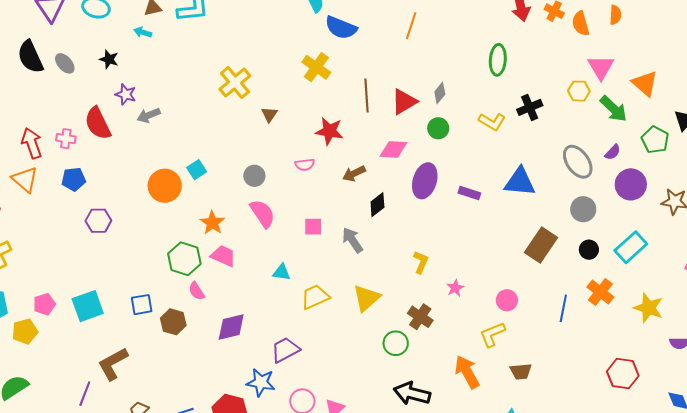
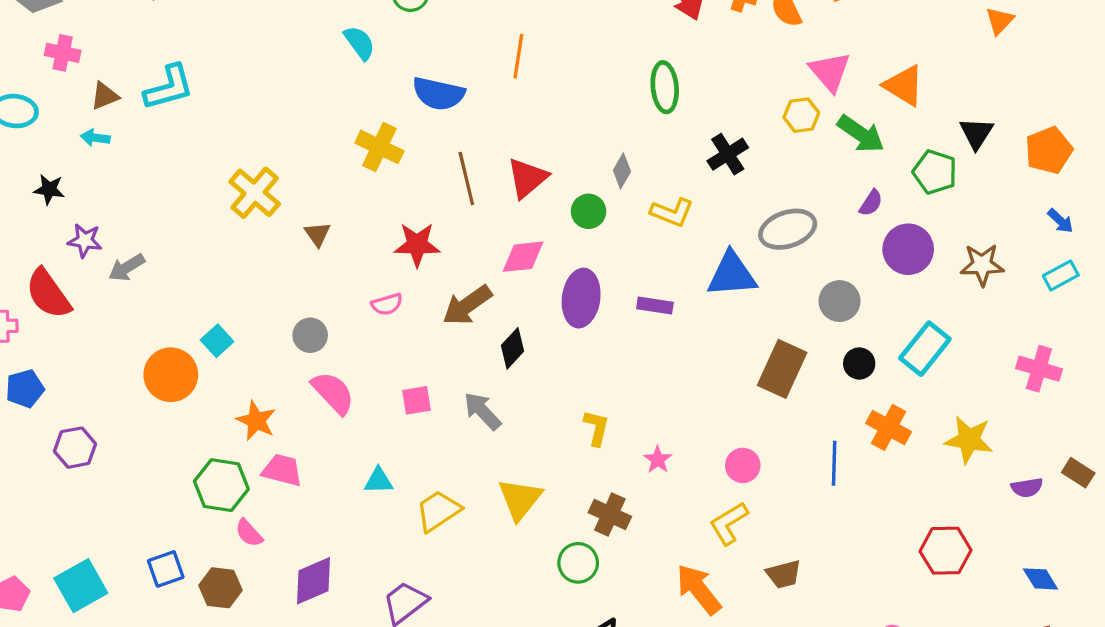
blue semicircle: (341, 28) -> (438, 94), moved
gray diamond: (440, 93) -> (622, 171), moved
yellow L-shape: (492, 122) -> (672, 212), moved
gray ellipse: (578, 162) -> (788, 229), moved, turned -64
brown arrow: (354, 174) -> (467, 305), size x1.4

